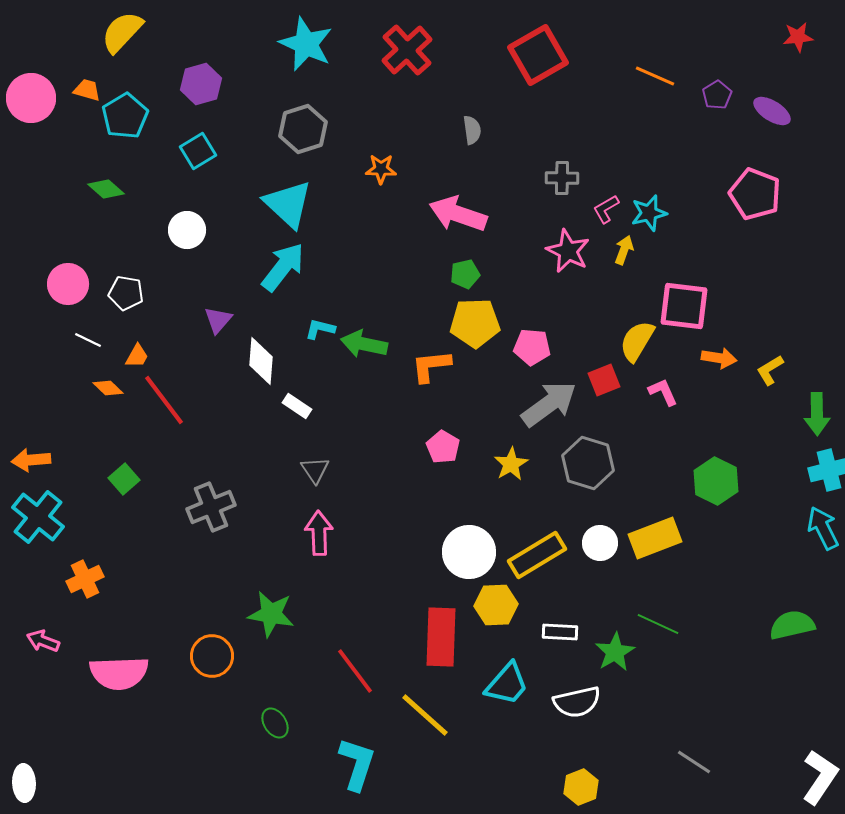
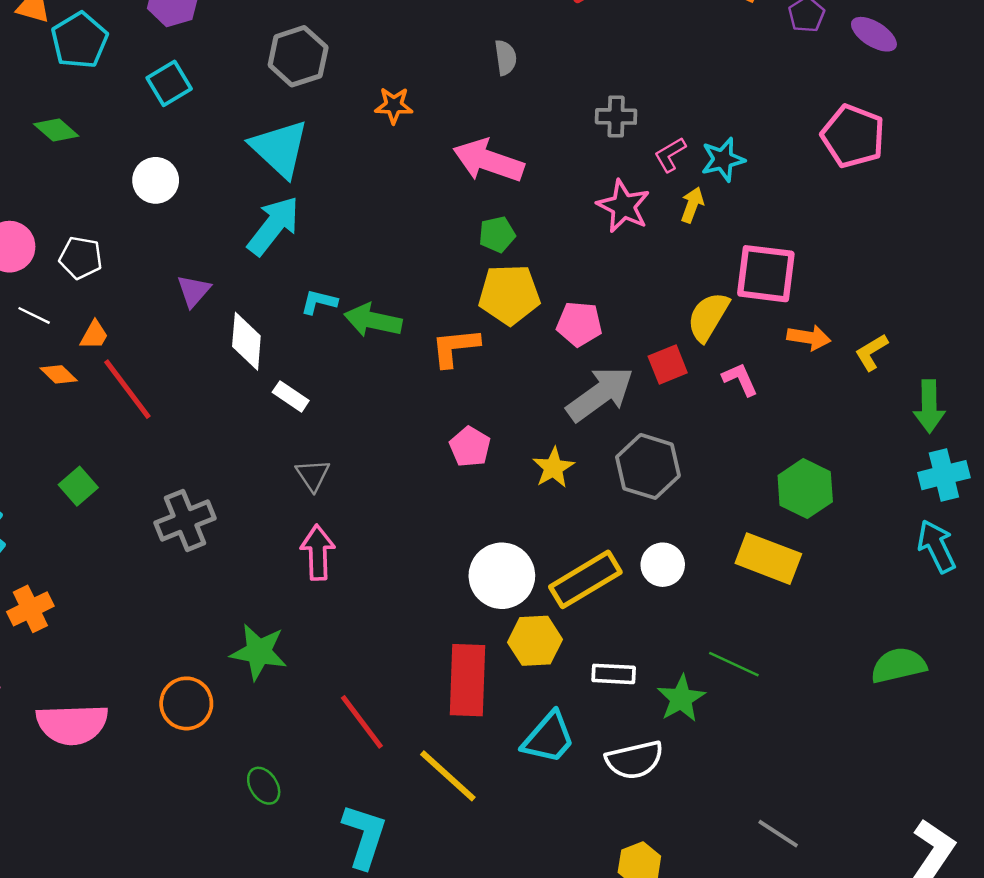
yellow rectangle: (655, 538) -> (768, 559), moved, turned 42

